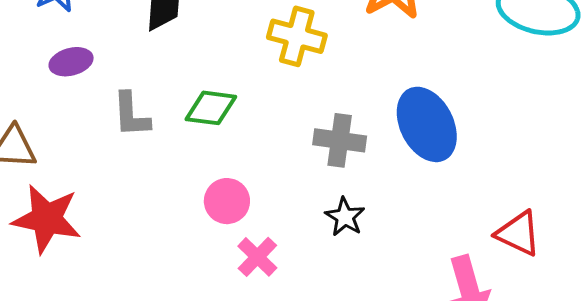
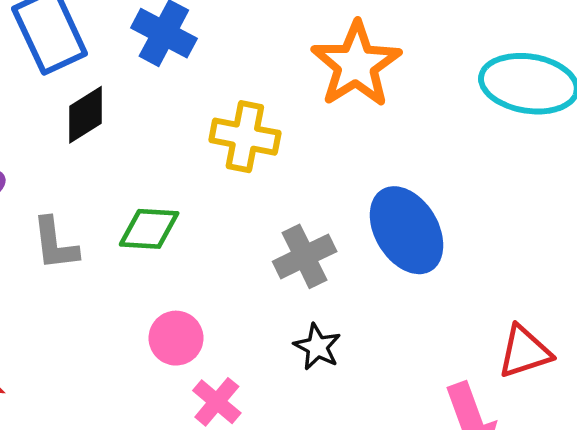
gray cross: (340, 140) -> (305, 256), turned -30
red triangle: (518, 233) -> (524, 352), turned -39

